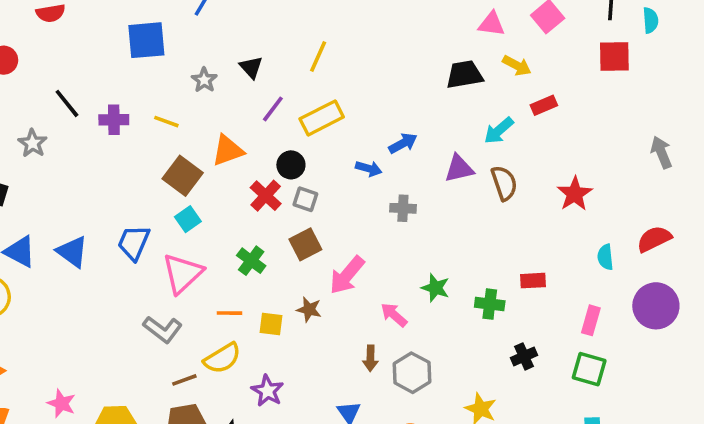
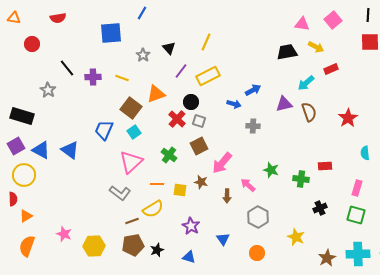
blue trapezoid: (134, 243) -> (104, 130), moved
brown arrow: (370, 358) -> (227, 196), moved
purple star: (267, 391) -> (191, 226), moved

